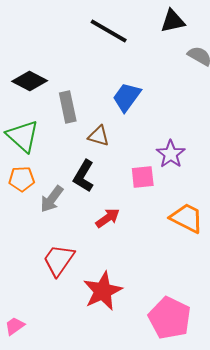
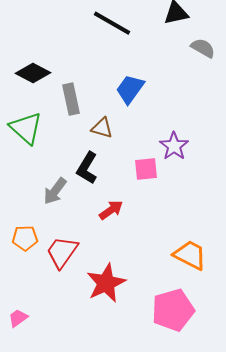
orange pentagon: (22, 179) -> (25, 238), moved
orange trapezoid: (187, 218) -> (190, 255), moved
pink pentagon: (170, 318) -> (173, 310), turned 30

